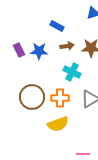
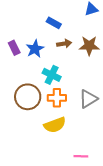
blue star: (39, 51) -> (35, 49), turned -30
cyan cross: (72, 72) -> (52, 75), moved

